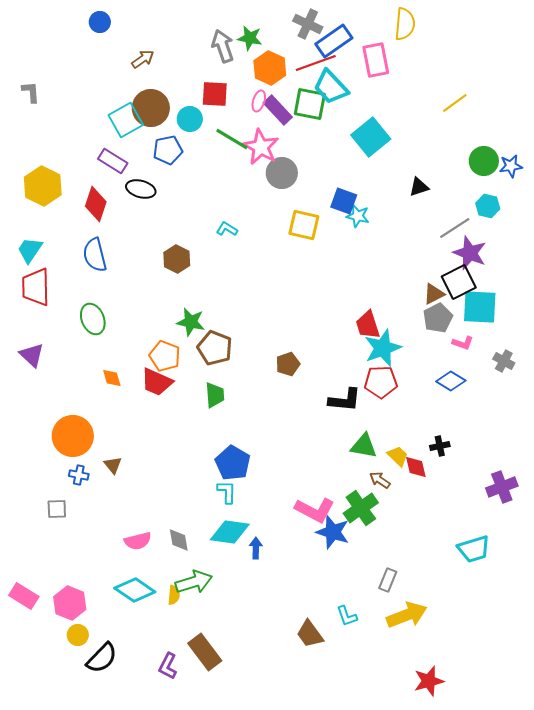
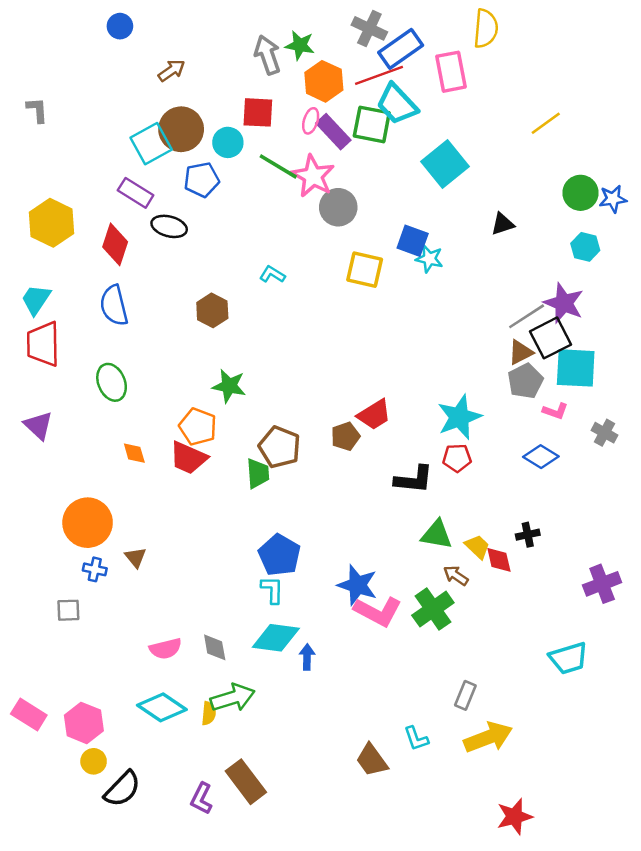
gray line: (455, 228) -> (527, 316), moved
red trapezoid: (368, 325) -> (374, 415), moved, turned -104
brown pentagon: (215, 348) -> (279, 447), moved
red pentagon: (381, 382) -> (457, 458), size x0.7
blue star: (333, 532) -> (357, 585), moved

